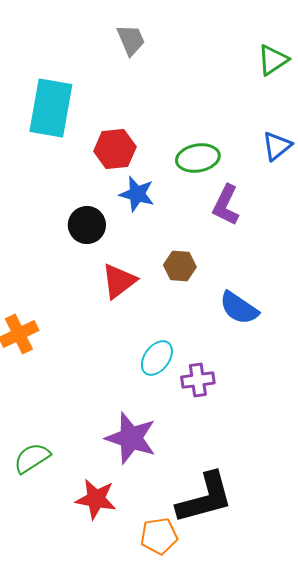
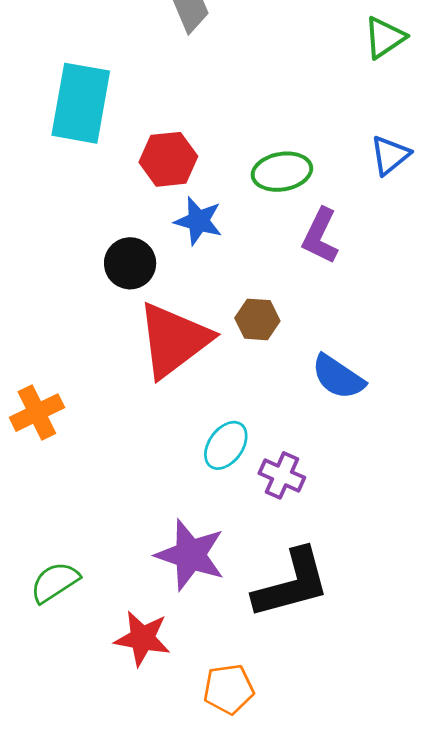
red triangle: (119, 281) -> (174, 340), size x1.6
purple cross: (198, 380) -> (282, 475), turned 32
black L-shape: (205, 498) -> (292, 584), moved

